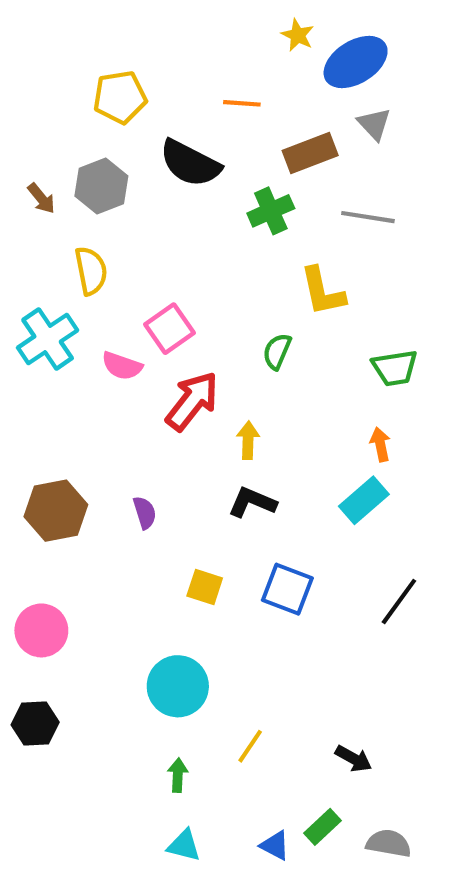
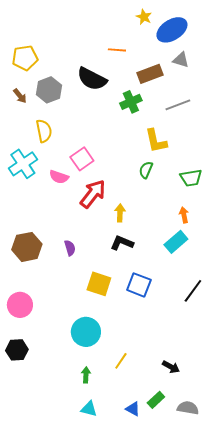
yellow pentagon: (120, 97) -> (25, 58), moved
gray triangle: (374, 124) -> (181, 60), turned -30
gray line: (368, 217) -> (178, 105), turned -30
green semicircle: (277, 351) -> (146, 170), moved
yellow square: (205, 587) -> (99, 284), size x1.4

